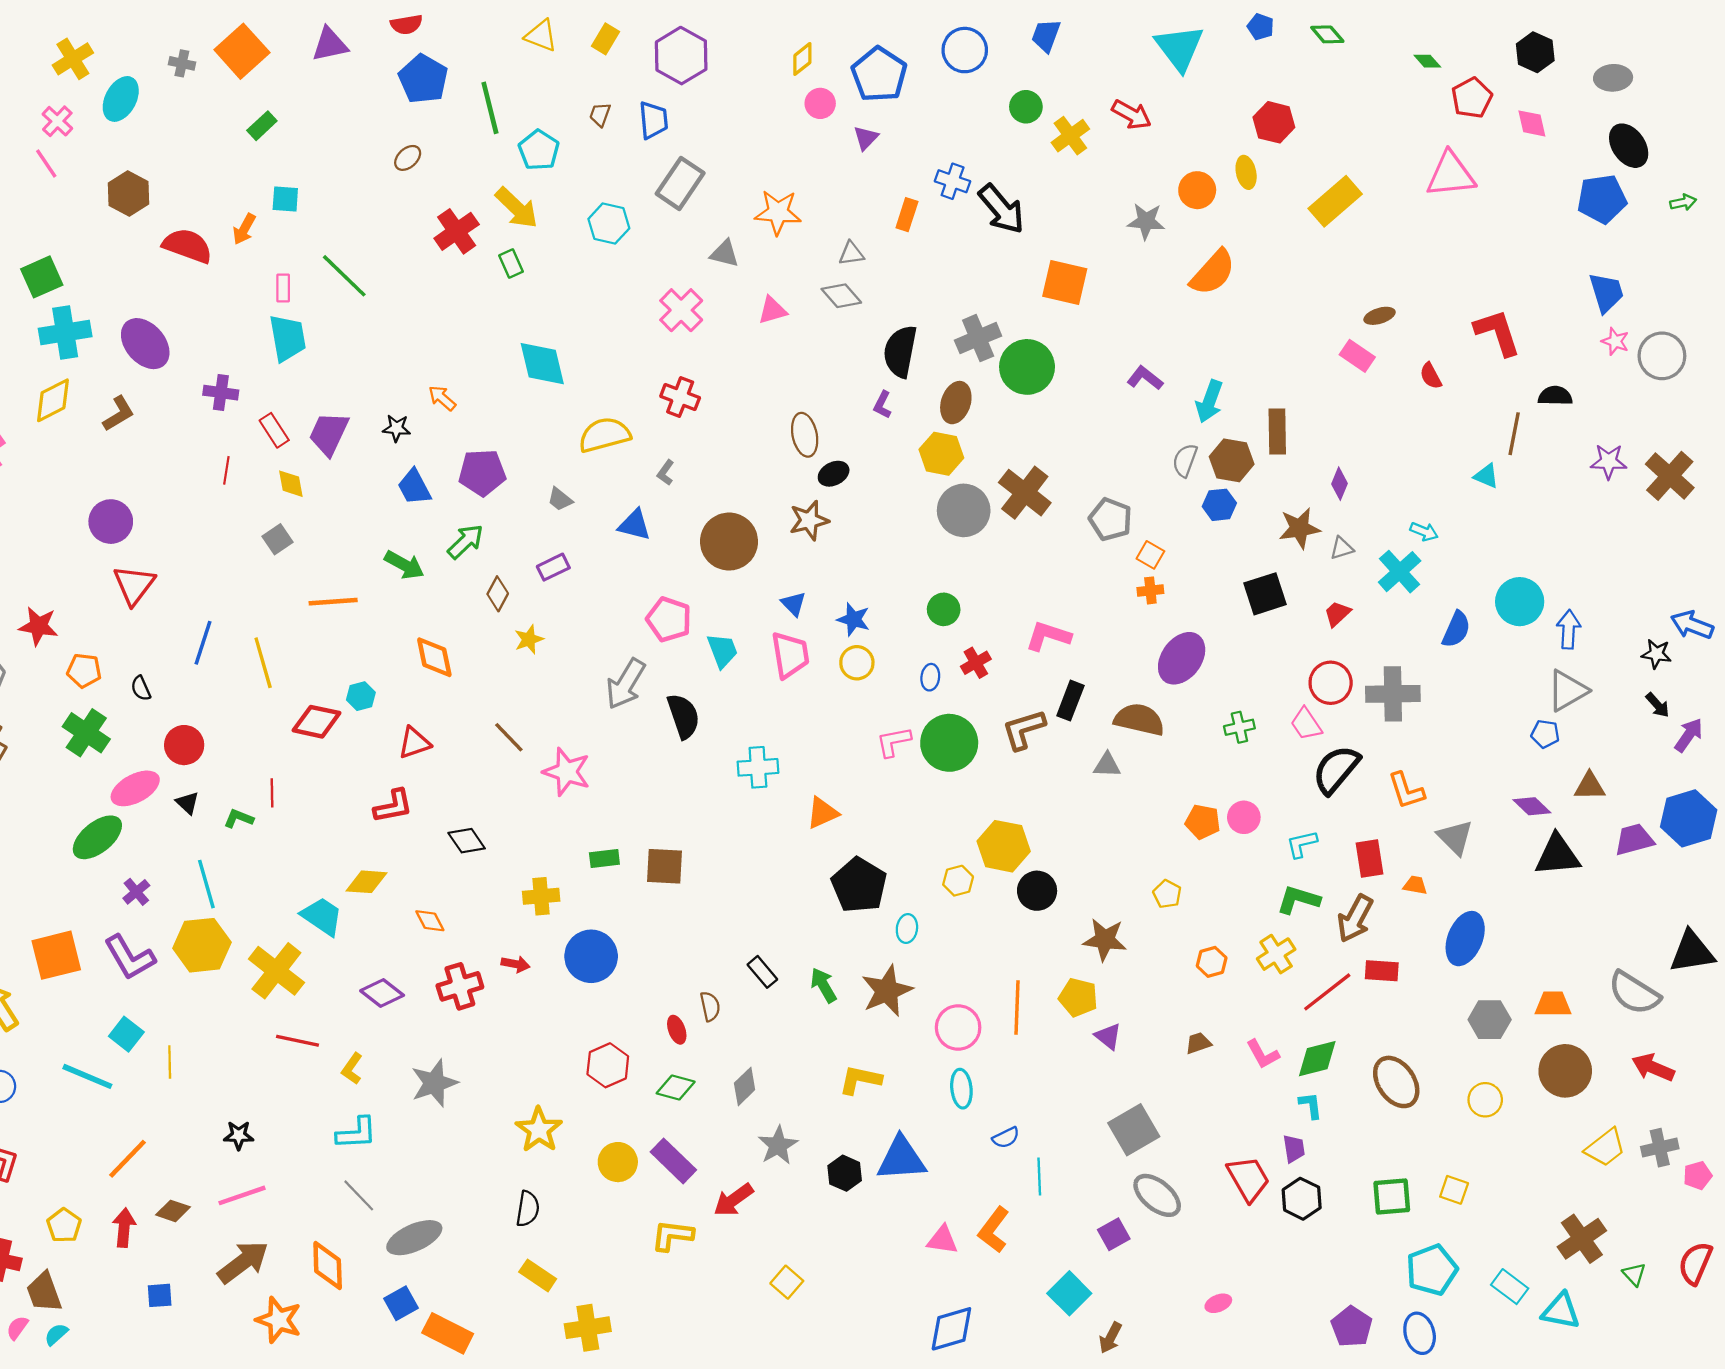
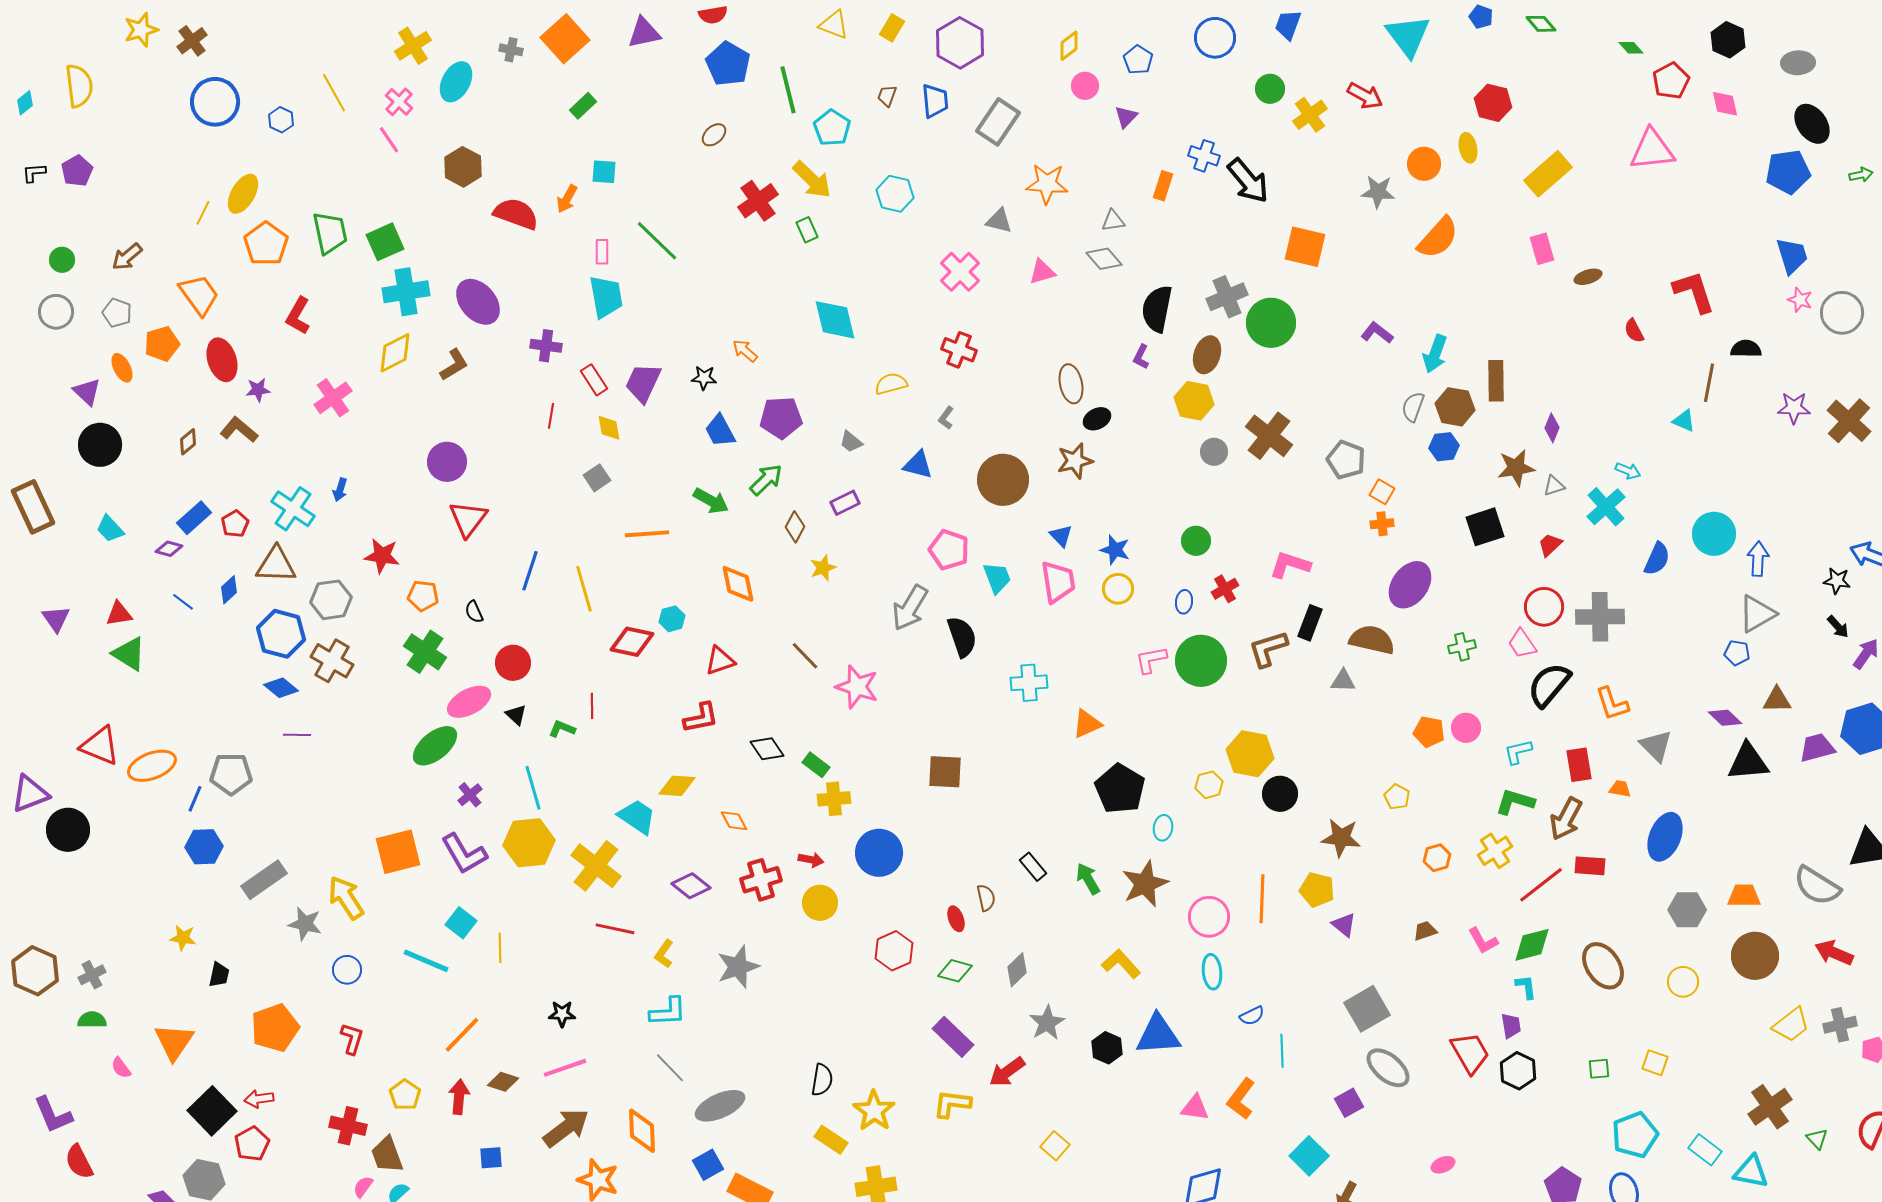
blue pentagon: (879, 75) -> (1138, 60), size x0.6
gray rectangle: (680, 183) -> (998, 122), moved
pink rectangle: (1357, 356) -> (1542, 249), moved, turned 40
yellow semicircle: (604, 435) -> (891, 384), size x0.7
gray circle: (964, 510) -> (1214, 452), size x0.6
green rectangle: (604, 858) -> (816, 765), moved, turned 44
yellow L-shape: (860, 1080) -> (1121, 964), turned 36
yellow star: (539, 1130) -> (874, 1111), moved
yellow circle: (618, 1162) -> (820, 903), moved
green square: (1392, 1197) -> (1599, 1069), size x0.6

